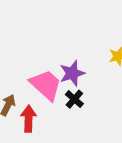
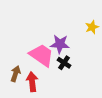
purple star: (72, 73) -> (60, 44), turned 30

